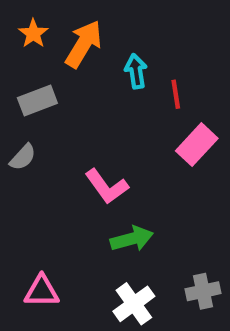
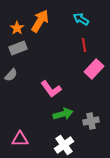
orange star: (33, 33) -> (17, 28), moved
cyan arrow: (136, 71) -> (81, 19), moved, turned -49
gray cross: (203, 291) -> (91, 121), moved

